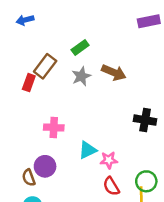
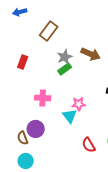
green rectangle: (80, 48) -> (65, 69), moved
brown rectangle: (45, 66) -> (49, 31), moved
cyan triangle: (88, 150) -> (70, 116), turned -42
pink star: (109, 160) -> (79, 104), moved

